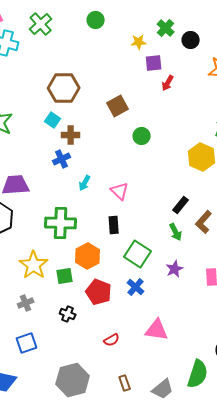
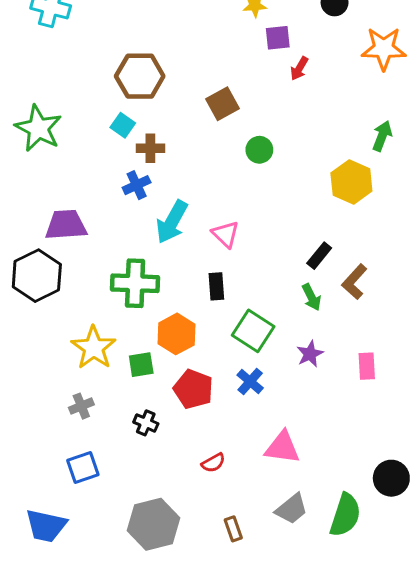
cyan arrow: (85, 183) -> (172, 222), size x1.8
gray trapezoid: (163, 389) -> (292, 509), moved

